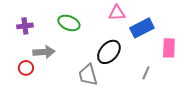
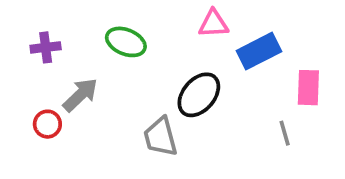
gray arrow: (44, 52) -> (80, 95), turned -40
gray line: (146, 73) -> (285, 133), moved, turned -40

